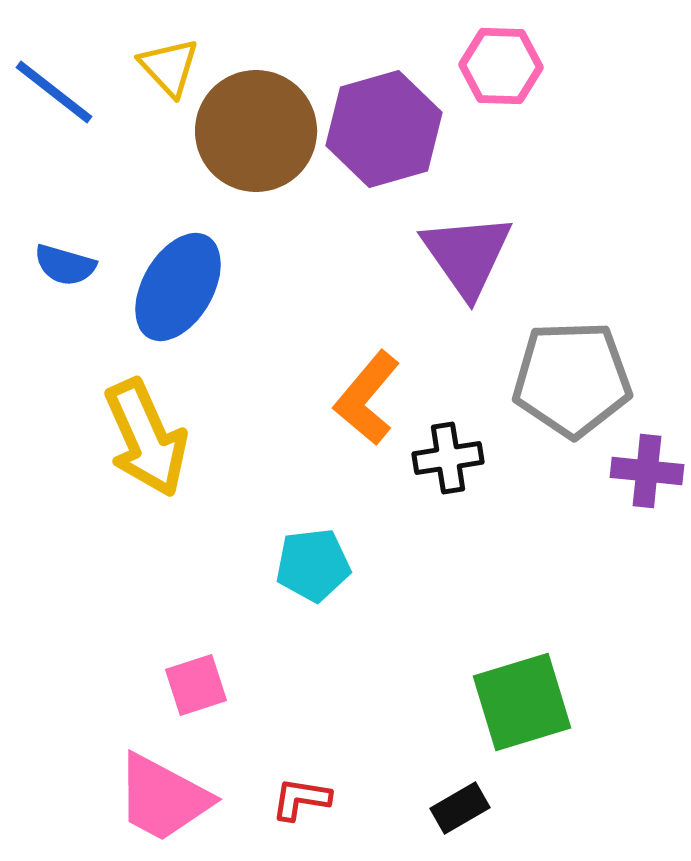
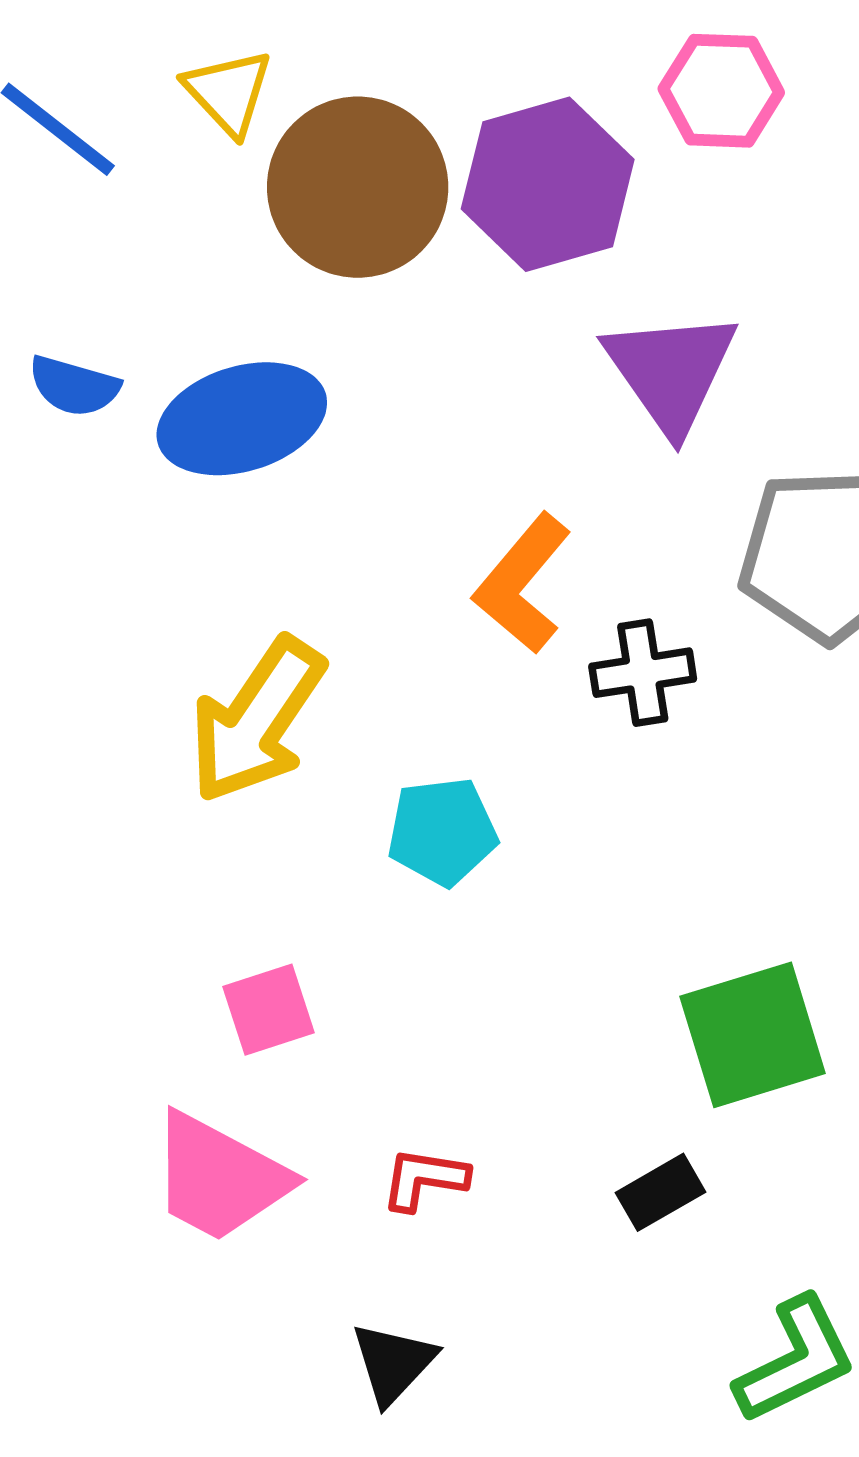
blue ellipse: (178, 287) -> (242, 419), turned 43
yellow arrow: (146, 438) -> (257, 720), moved, turned 58

